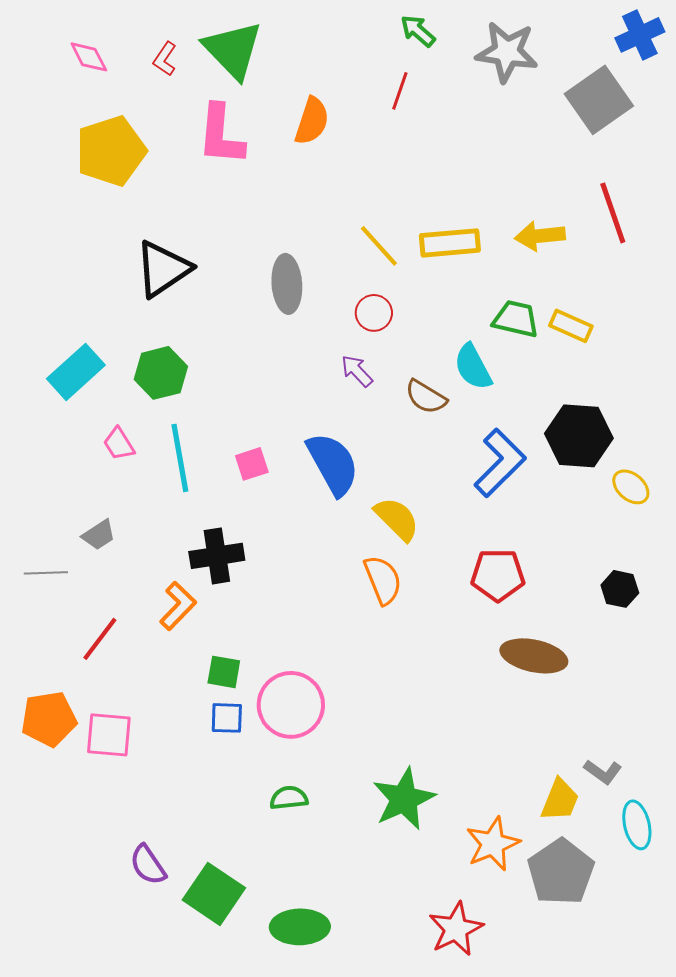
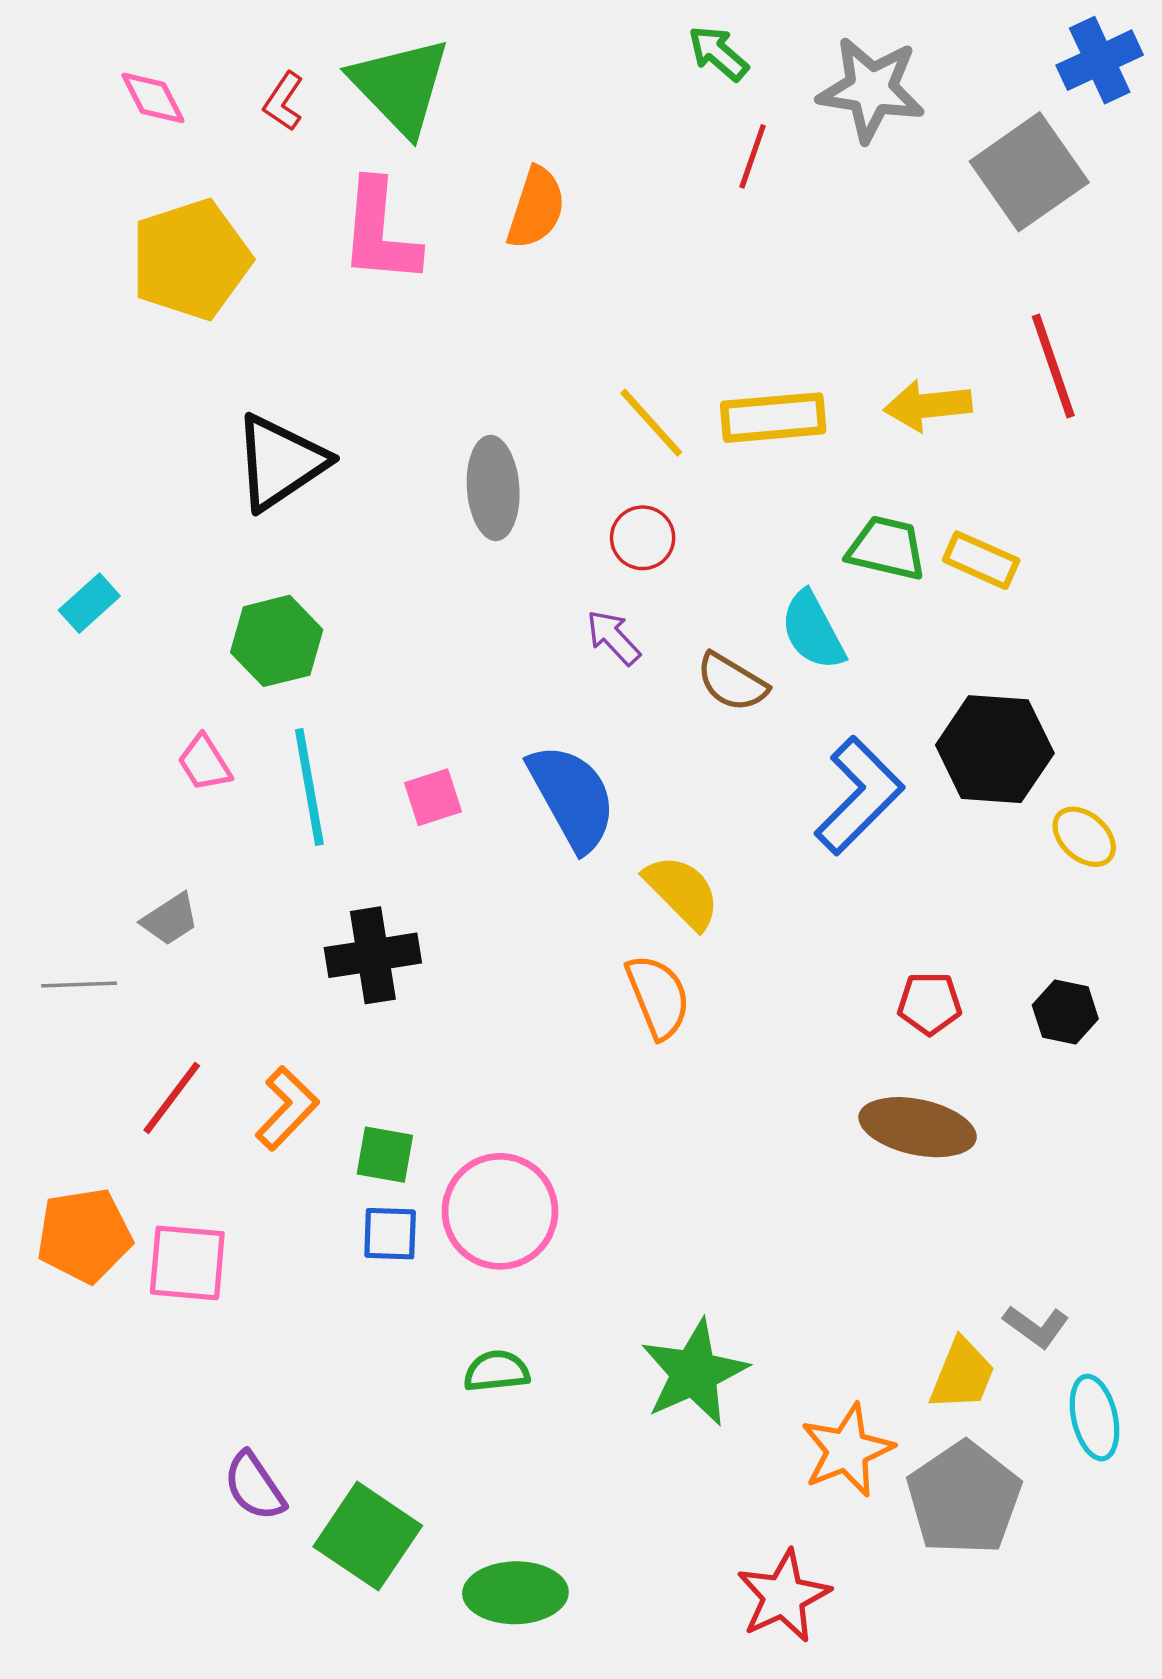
red line: (400, 91) -> (753, 156), moved
cyan rectangle: (76, 372) -> (89, 603), moved, size x0.6
red pentagon: (498, 575) -> (930, 1003), moved, size x0.7
orange L-shape: (178, 606) -> (287, 1108), moved

